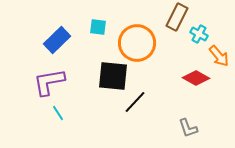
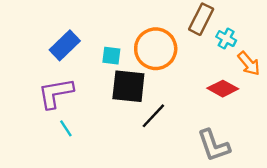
cyan square: (98, 27) -> (111, 56), moved
gray L-shape: (188, 128) -> (214, 145), size x1.5

